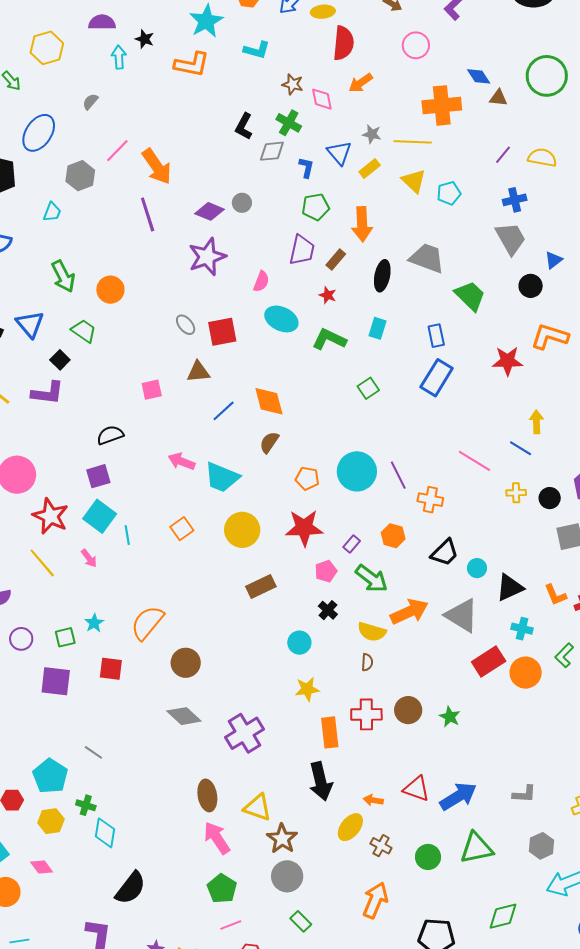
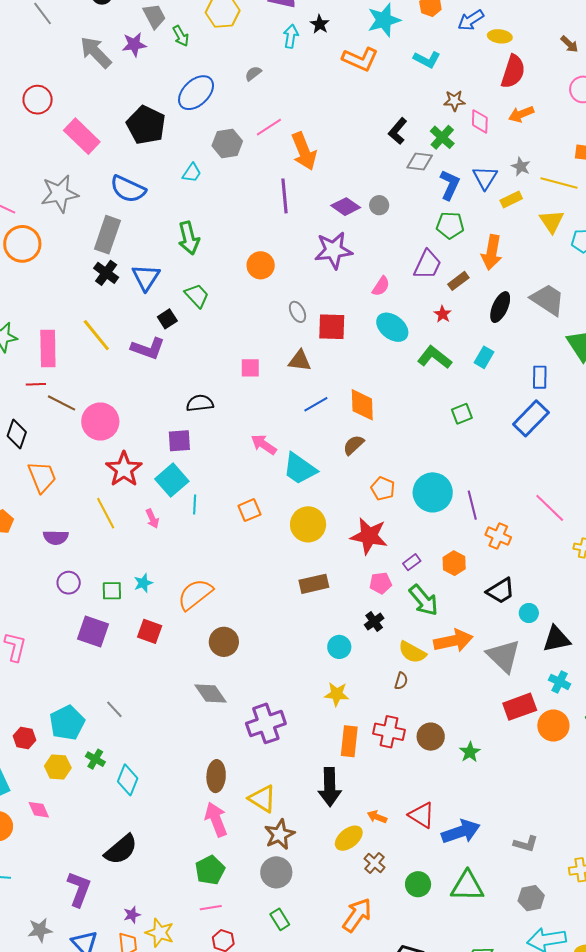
brown star: (293, 84) -> (454, 101), turned -30
blue L-shape: (306, 168) -> (450, 185), size x1.4
orange circle: (110, 290) -> (261, 265), moved
cyan diamond: (105, 833) -> (128, 780), moved

